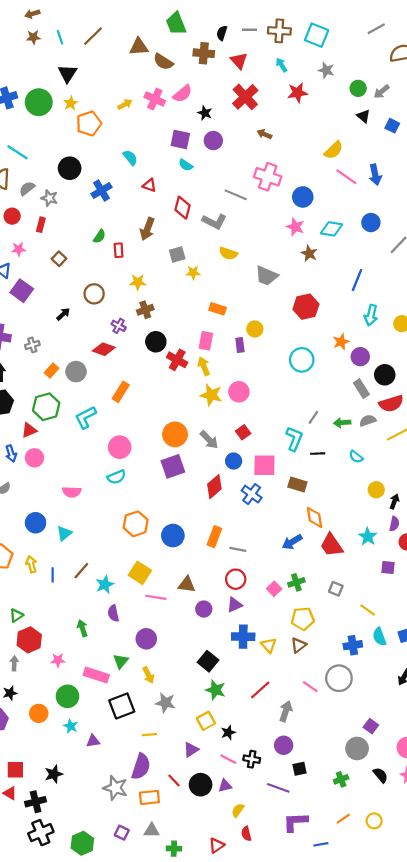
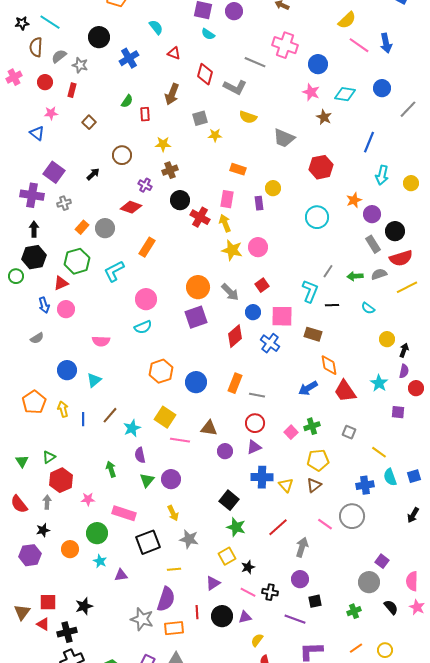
purple square: (22, 291) -> (54, 172), moved
green triangle: (121, 661) -> (147, 480), moved
red line: (174, 780) -> (197, 612), turned 40

